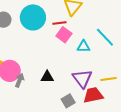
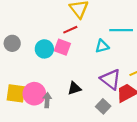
cyan circle: (33, 17) -> (44, 49), moved, size x0.7
pink square: (64, 35) -> (62, 47), moved
cyan line: (105, 37) -> (121, 30), turned -30

